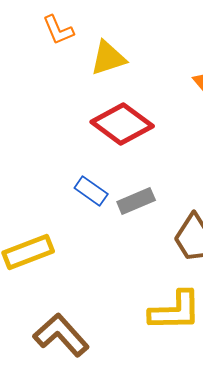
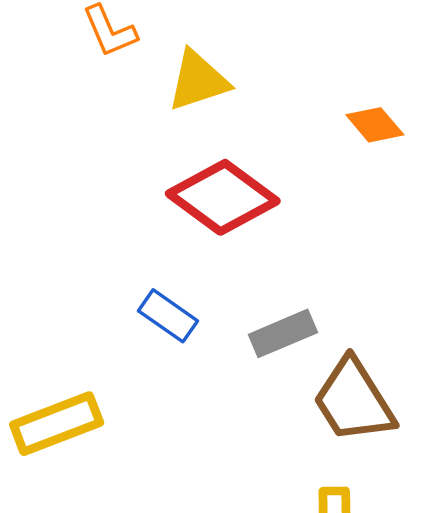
gray rectangle: (136, 201) -> (283, 333), moved

